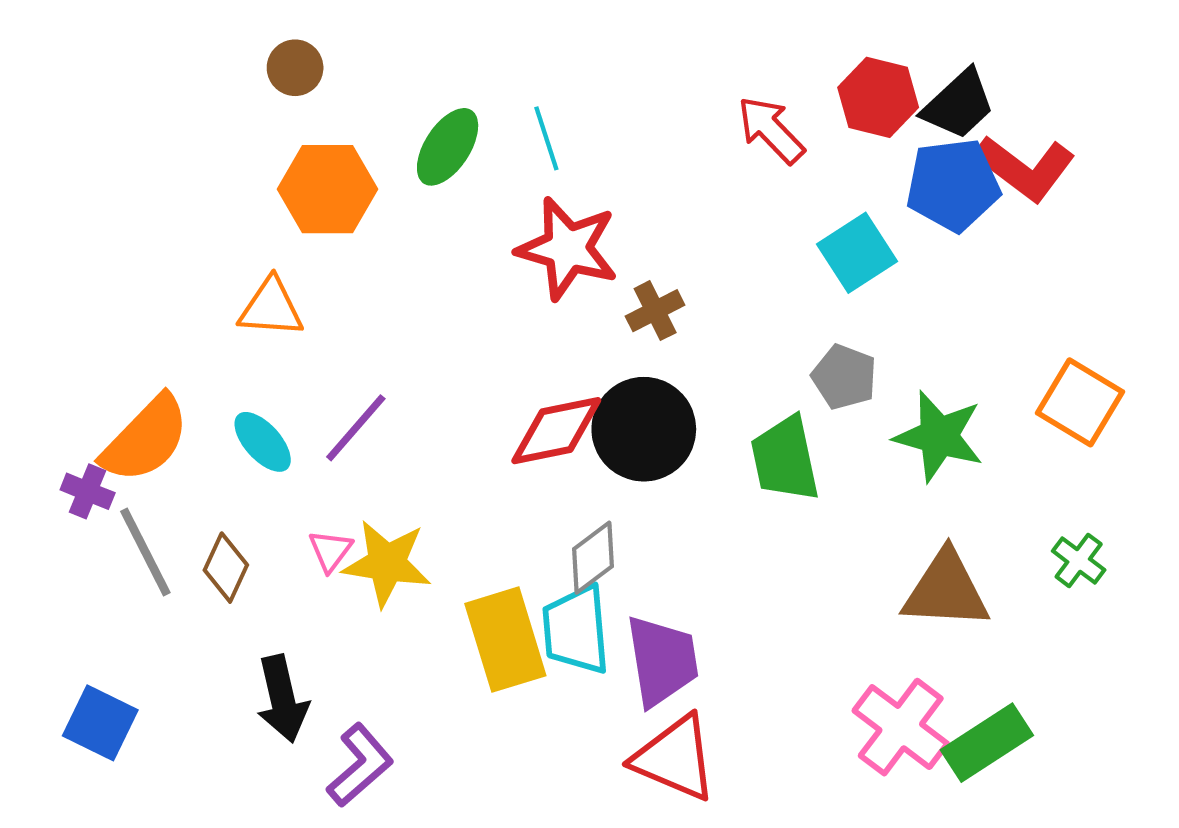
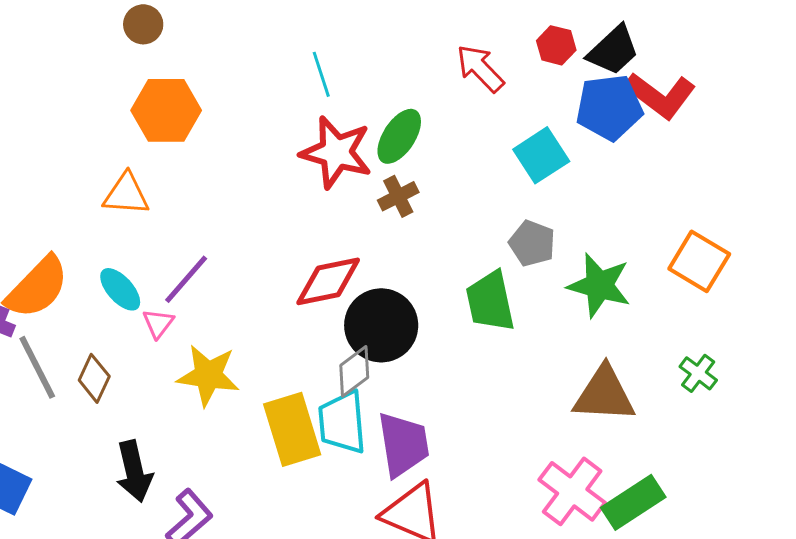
red hexagon: (878, 97) -> (556, 45), size x0.7
green ellipse: (448, 147) -> (399, 136), moved
black circle: (644, 429) -> (381, 325), moved
pink triangle: (330, 551) -> (158, 323), moved

